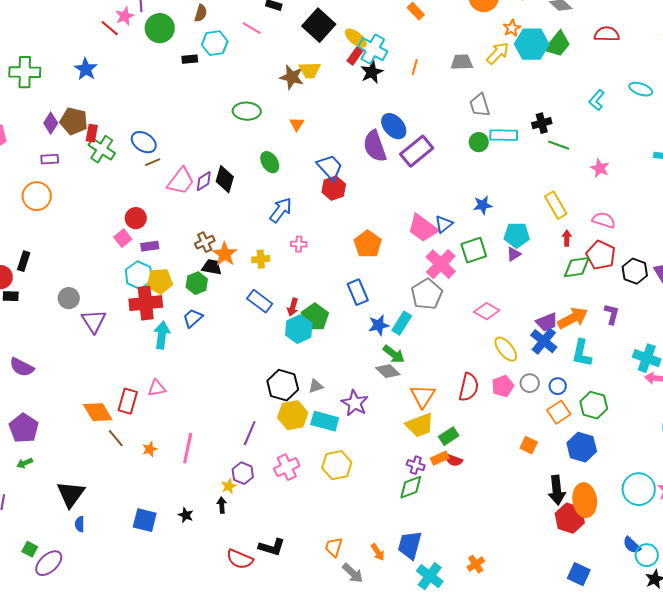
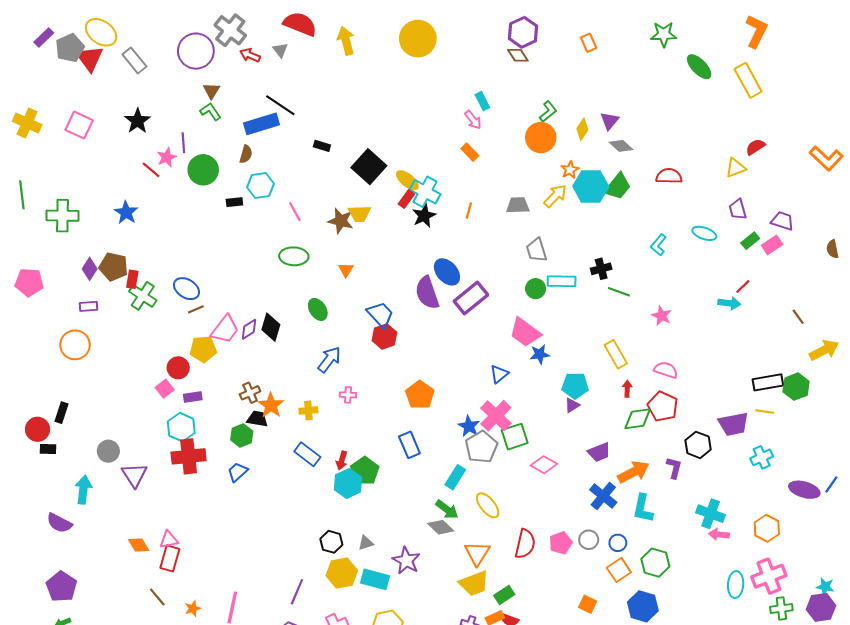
pink line: (252, 28) -> (295, 212), moved, turned 30
pink trapezoid: (423, 228) -> (525, 332), moved
green square: (474, 250) -> (515, 437), moved
black hexagon: (635, 271) -> (698, 445), moved
yellow pentagon: (160, 281) -> (203, 349), moved
purple trapezoid: (547, 322) -> (599, 452), moved
blue star: (379, 325) -> (469, 426), moved, turned -30
cyan arrow: (162, 335) -> (83, 490), moved
yellow ellipse: (506, 349) -> (488, 505), moved
black hexagon: (283, 385) -> (331, 542), size x0.7
pink triangle: (157, 388) -> (169, 540), moved
orange diamond: (98, 412) -> (139, 545), moved, size x0.7

